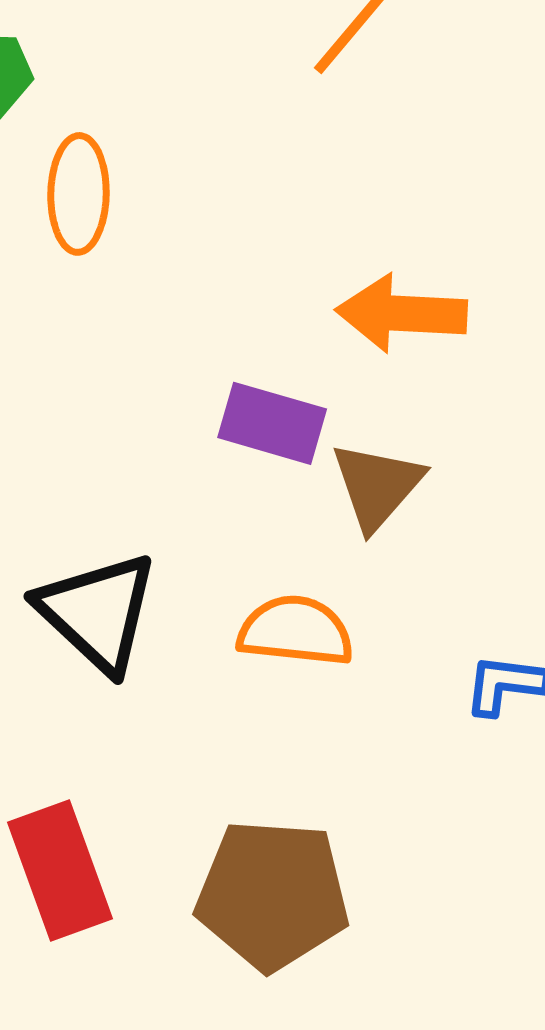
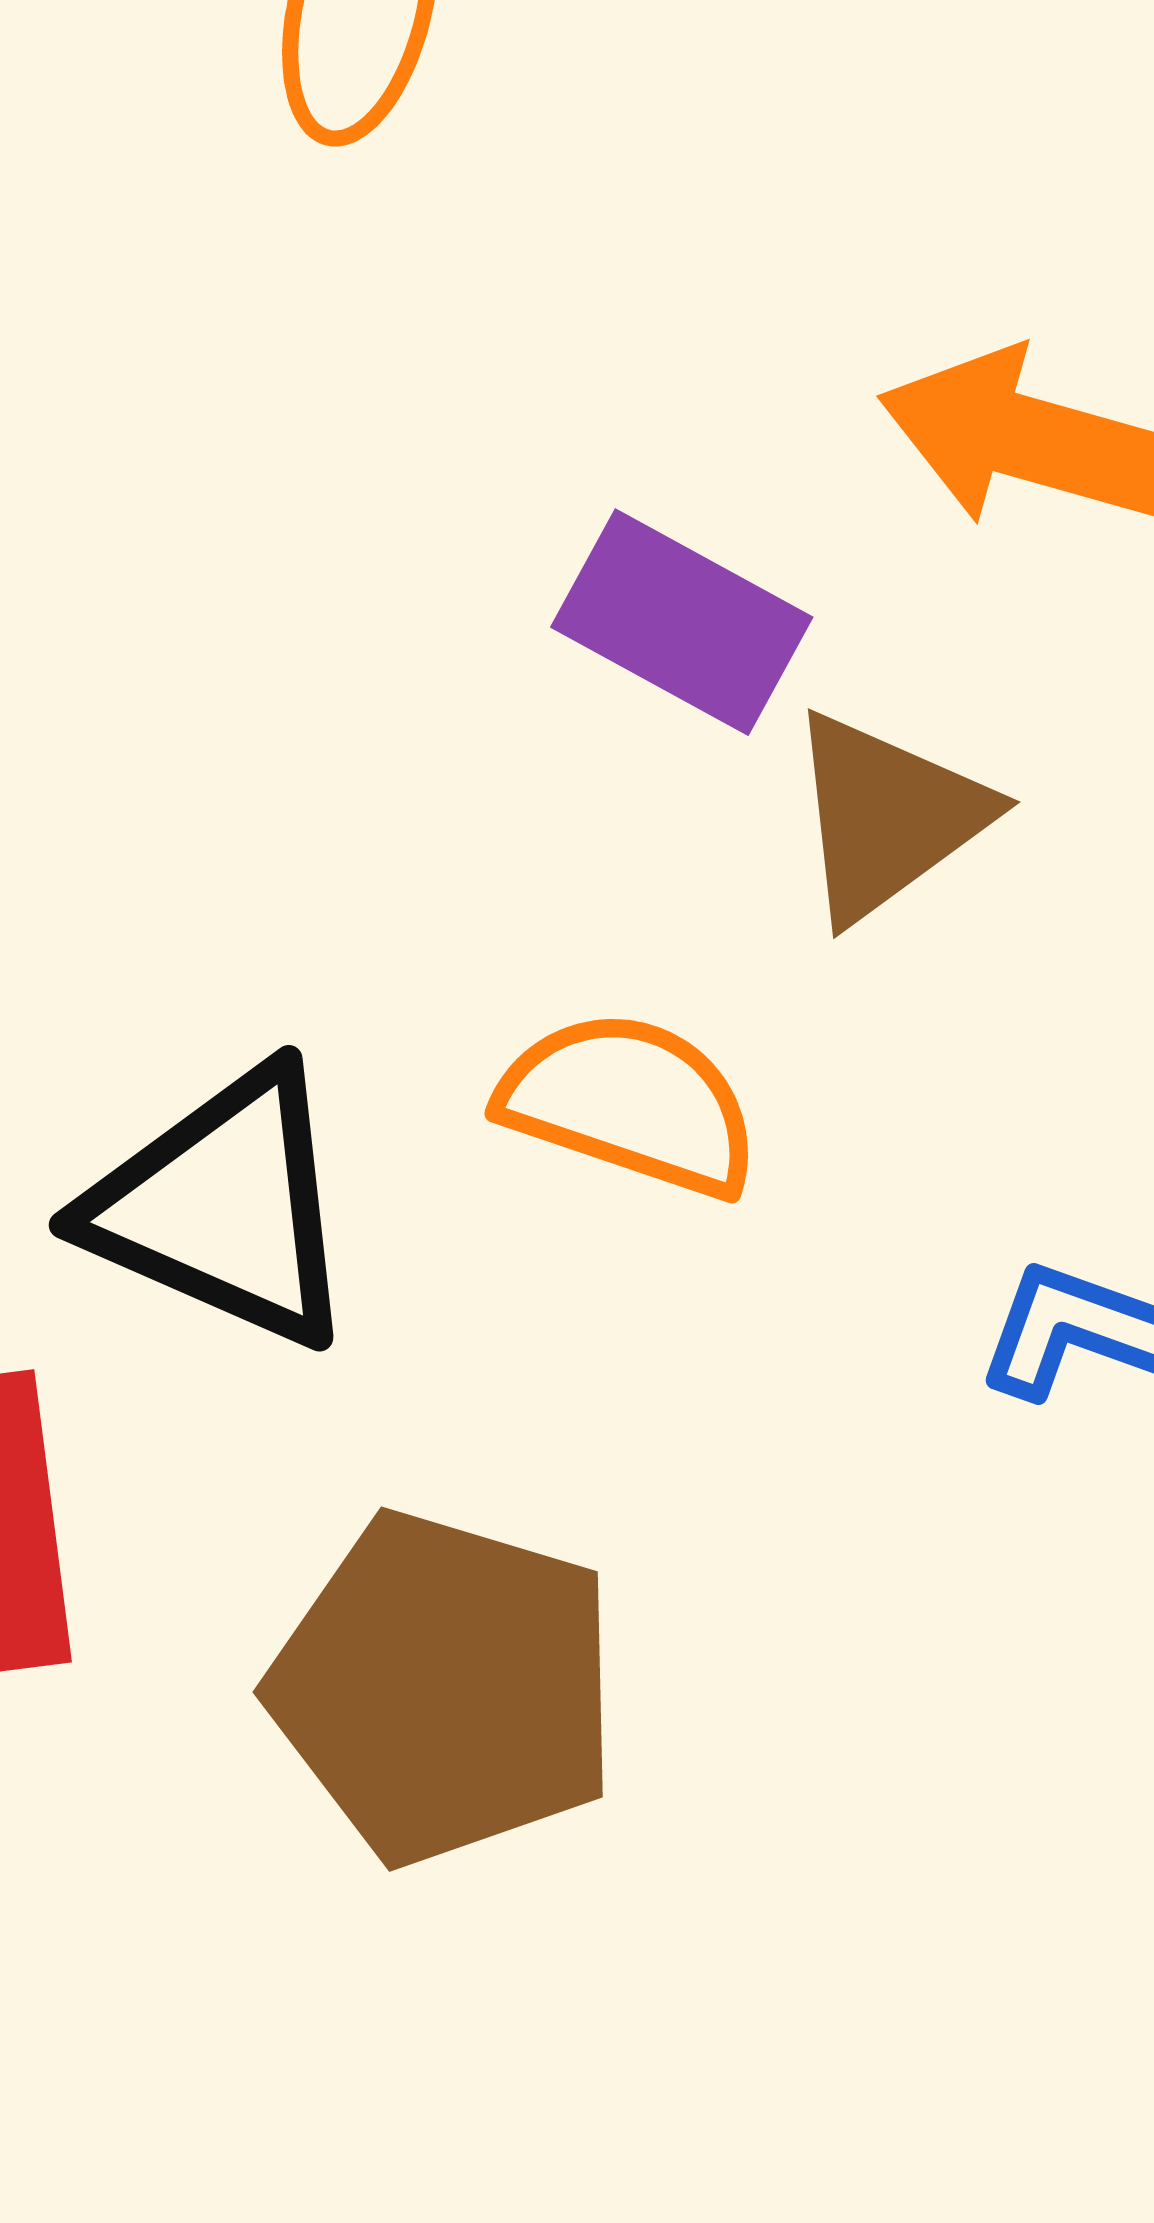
black triangle: (98, 612) -> (224, 1207), moved, turned -32

